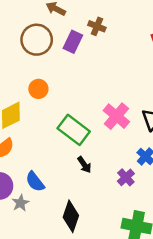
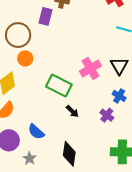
brown circle: (37, 40) -> (18, 35), moved
pink cross: (116, 116) -> (90, 68), turned 30
gray star: (21, 203) -> (29, 158), moved

